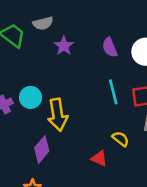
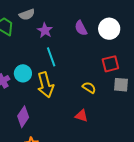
cyan line: (113, 92) -> (51, 57), moved
yellow semicircle: (121, 139) -> (89, 88), moved
purple diamond: (42, 149) -> (23, 117), moved

